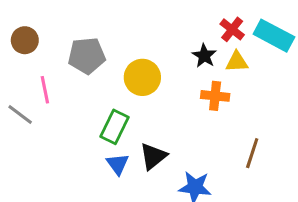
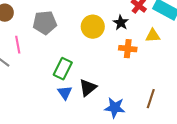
yellow triangle: (237, 62) -> (153, 36), moved
yellow circle: (142, 77) -> (93, 27), moved
brown line: (252, 153) -> (151, 99), moved

